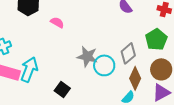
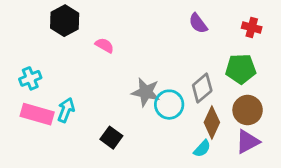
green pentagon: (156, 39) -> (241, 69), turned 30
cyan arrow: (29, 69) -> (66, 110), size x0.7

